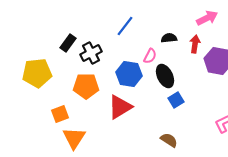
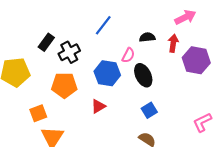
blue square: (176, 100) -> (149, 110), moved
red triangle: (120, 107) -> (98, 106), size x0.6

